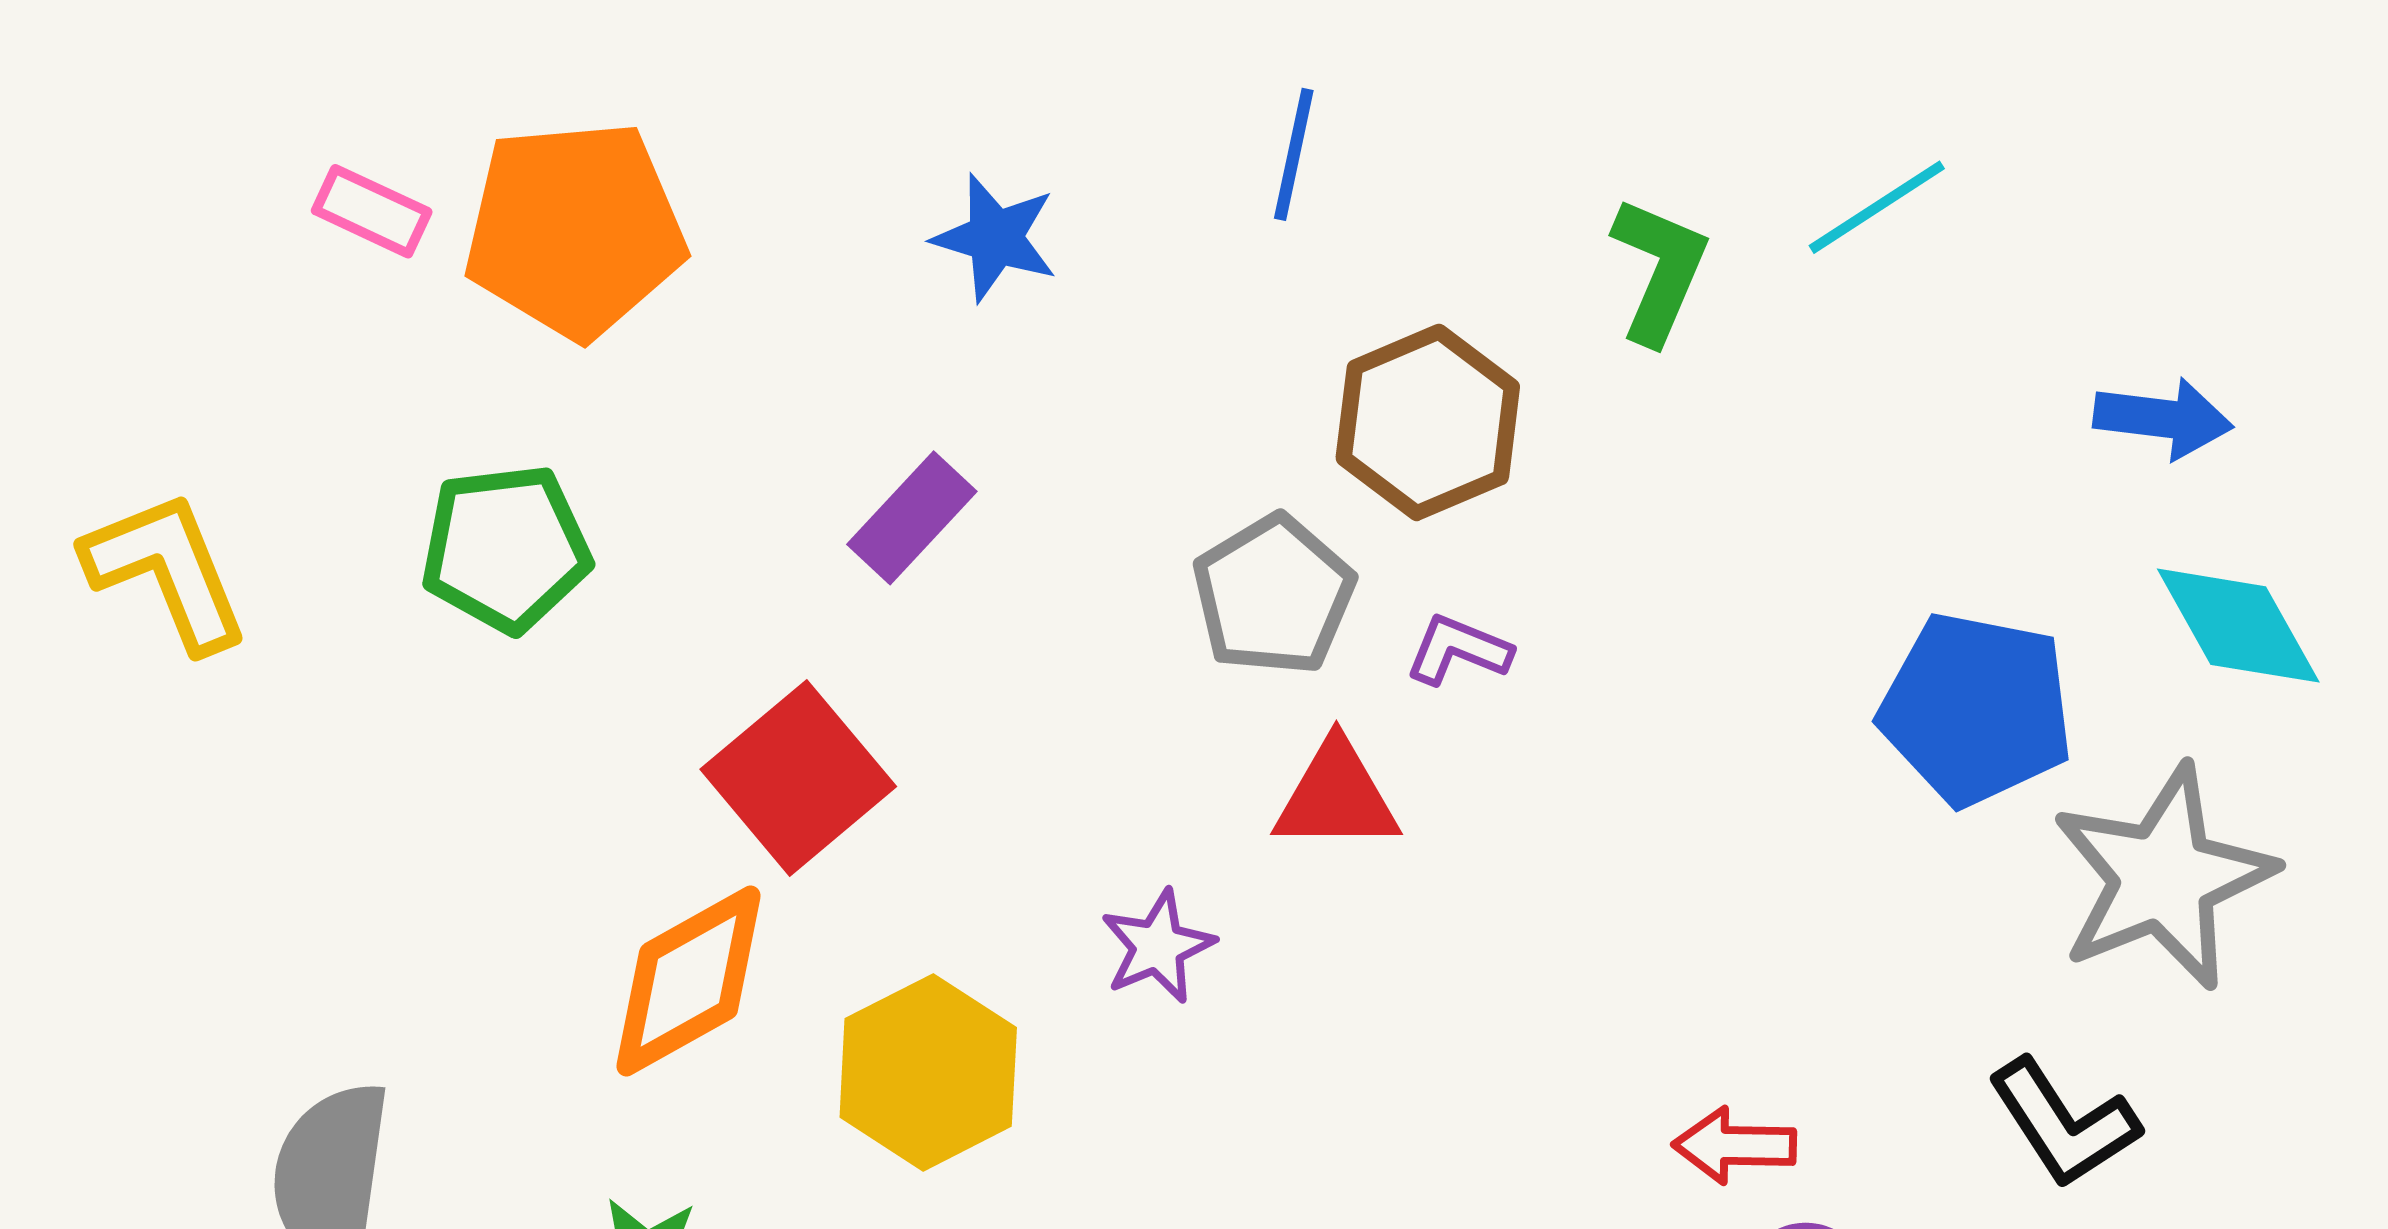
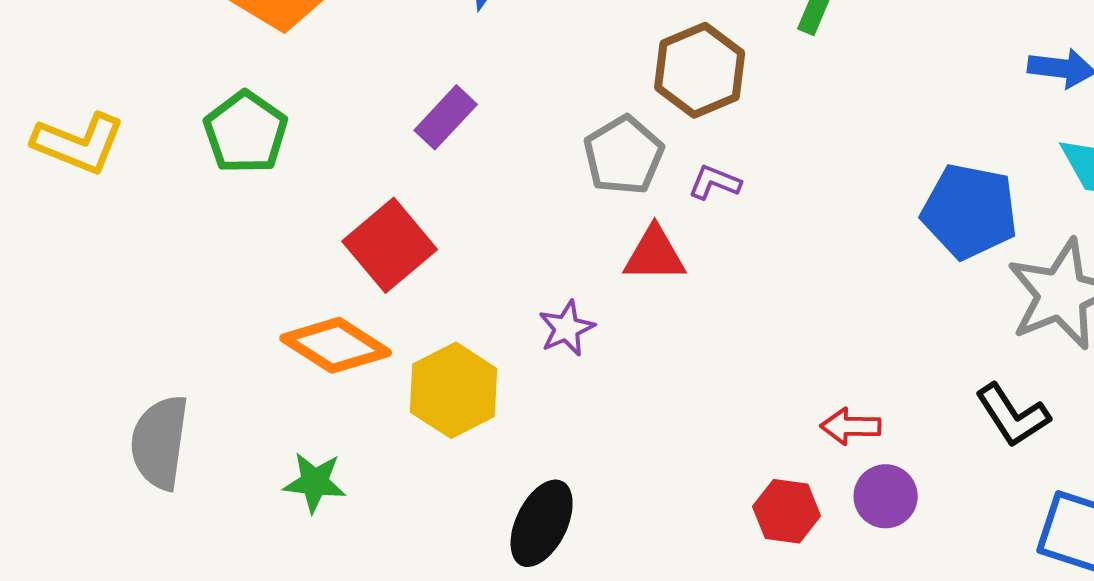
green pentagon: (506, 548) -> (246, 132), turned -30
yellow L-shape: (167, 571) -> (79, 143), turned 134
orange diamond: (689, 981) -> (336, 345), turned 62

